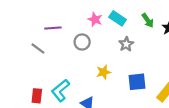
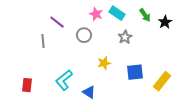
purple line: (53, 28) -> (57, 22), turned 42
gray line: (38, 48) -> (43, 41), turned 48
red rectangle: (37, 96) -> (27, 85), moved

